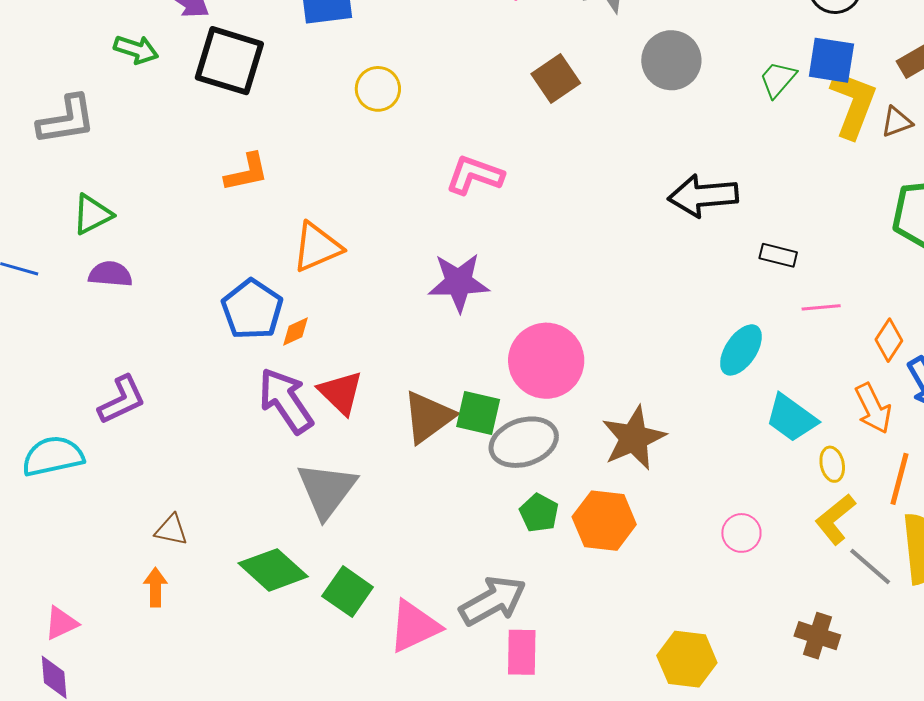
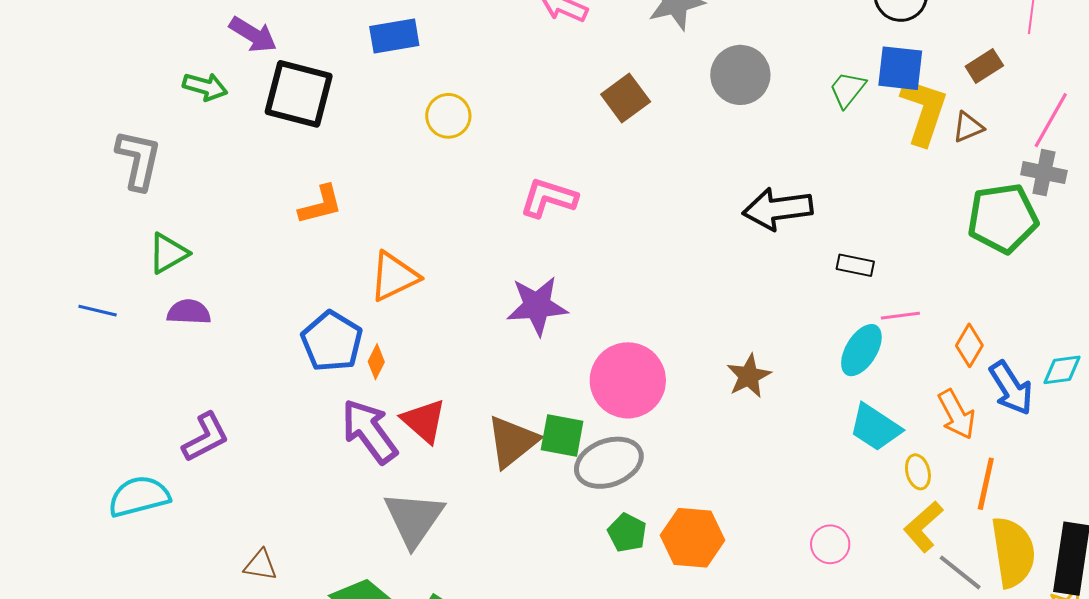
gray L-shape: (66, 120) -> (138, 160), turned -66
orange diamond: (296, 332) -> (376, 362), turned -36
cyan ellipse: (741, 350) -> (861, 350), moved
brown star: (634, 438) -> (749, 376), moved, size x0.7

